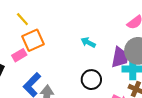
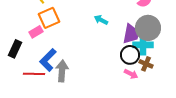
black circle: (91, 80) -> (130, 55), moved

